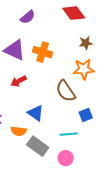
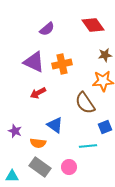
orange cross: (43, 52) -> (62, 64), turned -30
gray rectangle: (38, 146) -> (40, 167), moved
pink circle: (66, 158) -> (69, 167), moved

